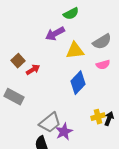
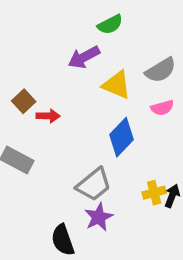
yellow triangle: (75, 51) -> (117, 85), turned 30
red arrow: (33, 70) -> (48, 116), turned 32
gray trapezoid: (50, 123) -> (94, 184), moved

